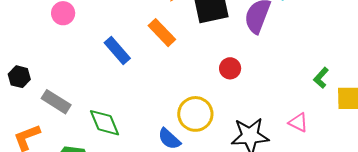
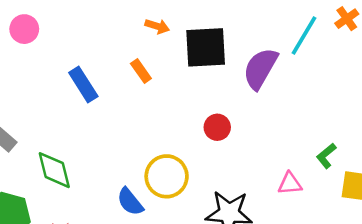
orange rectangle: (162, 33) -> (141, 71), size x0.7
pink triangle: (298, 122) -> (290, 184), moved, turned -40

